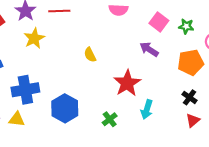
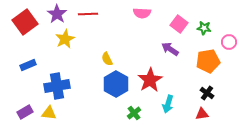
yellow semicircle: (90, 55) -> (107, 59), moved
blue hexagon: (65, 108) -> (116, 84), moved
red triangle: (193, 120) -> (202, 114), moved, turned 32

